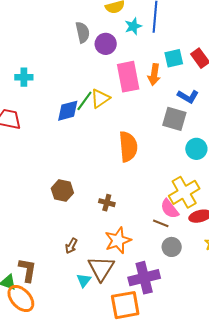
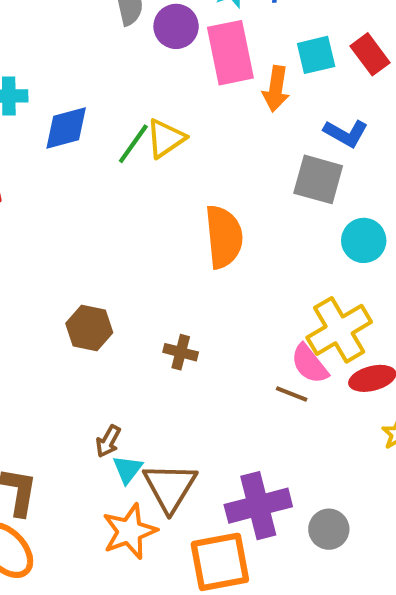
pink rectangle: (128, 77) -> (230, 53), moved
blue diamond: (68, 111) -> (66, 128), moved
orange star: (118, 240) -> (130, 531), moved
gray circle: (172, 247) -> (329, 529), moved
cyan triangle: (84, 280) -> (127, 469), moved

